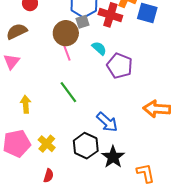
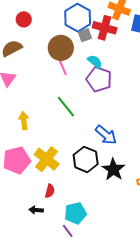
gray square: (82, 22) -> (85, 35), moved
purple pentagon: (120, 66) -> (99, 79), moved
yellow cross: (47, 144) -> (47, 159), size x1.4

